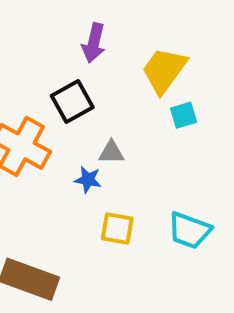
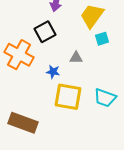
gray triangle: (111, 152) -> (76, 58), moved
yellow square: (117, 228) -> (68, 97), size x1.6

